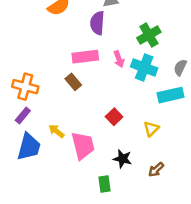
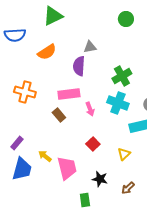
pink arrow: (119, 59) -> (90, 109), moved
orange cross: (25, 87) -> (25, 92), moved

